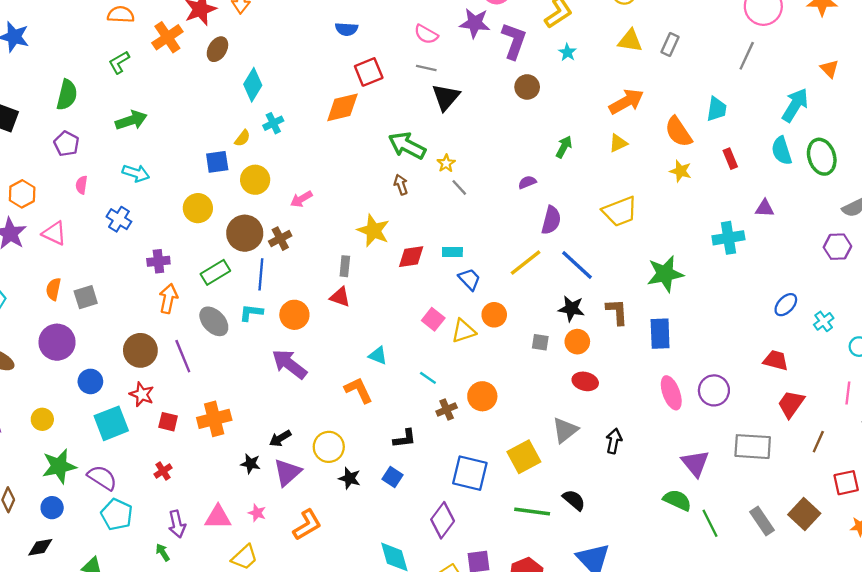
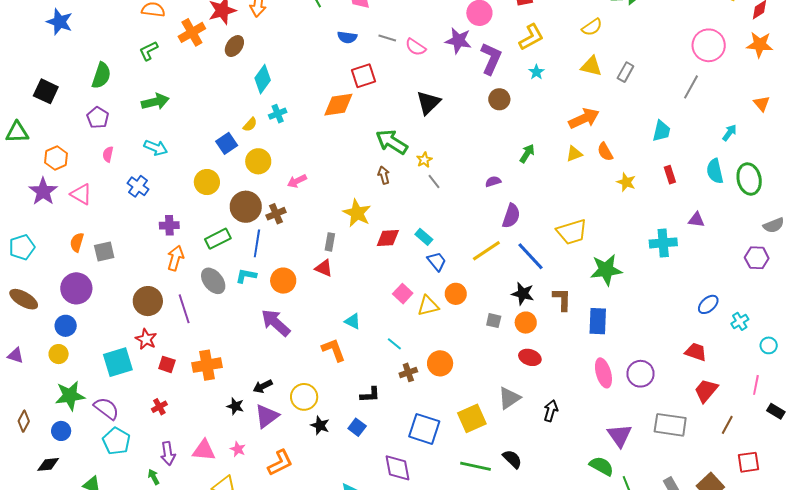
gray line: (426, 68) -> (387, 38), moved
cyan arrow: (795, 105) -> (730, 133), size x0.6
orange semicircle: (678, 132) -> (605, 152), moved, size x0.7
blue square: (217, 162) -> (227, 143), turned -30
yellow trapezoid: (620, 211) -> (572, 232), moved
cyan rectangle: (452, 252) -> (424, 237), turned 36
blue circle: (90, 381) -> (66, 326), moved
purple diamond: (443, 520) -> (397, 468), turned -52

